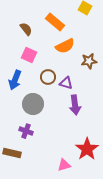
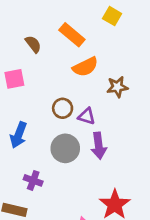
pink square: (29, 55) -> (14, 79), moved, turned -35
blue arrow: (15, 80) -> (18, 135), moved
gray circle: (33, 104) -> (65, 148), moved

